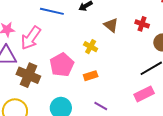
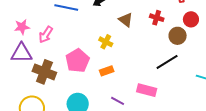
pink arrow: (31, 38) -> (46, 35), size x0.7
pink rectangle: (144, 94) -> (147, 90), moved, turned 42

